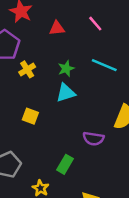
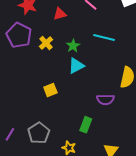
yellow cross: (27, 69) -> (46, 43), moved
yellow square: (30, 116) -> (50, 90), turned -32

